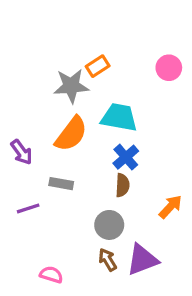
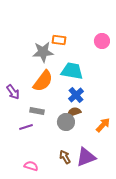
orange rectangle: (98, 66) -> (59, 40), turned 40
brown semicircle: (122, 185) -> (74, 112), turned -112
purple line: (28, 208) -> (26, 127), moved
gray circle: (109, 225) -> (66, 122), moved

